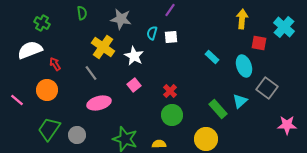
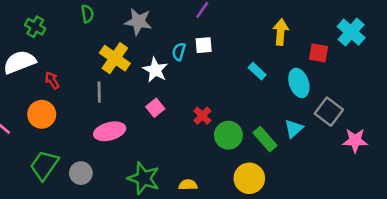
yellow arrow: (242, 19) -> (281, 32), moved
cyan semicircle: (152, 33) -> (179, 52), moved
gray line: (91, 73) -> (99, 92), turned 35
green circle: (172, 115) -> (228, 135), moved
pink star: (287, 125) -> (355, 140), moved

